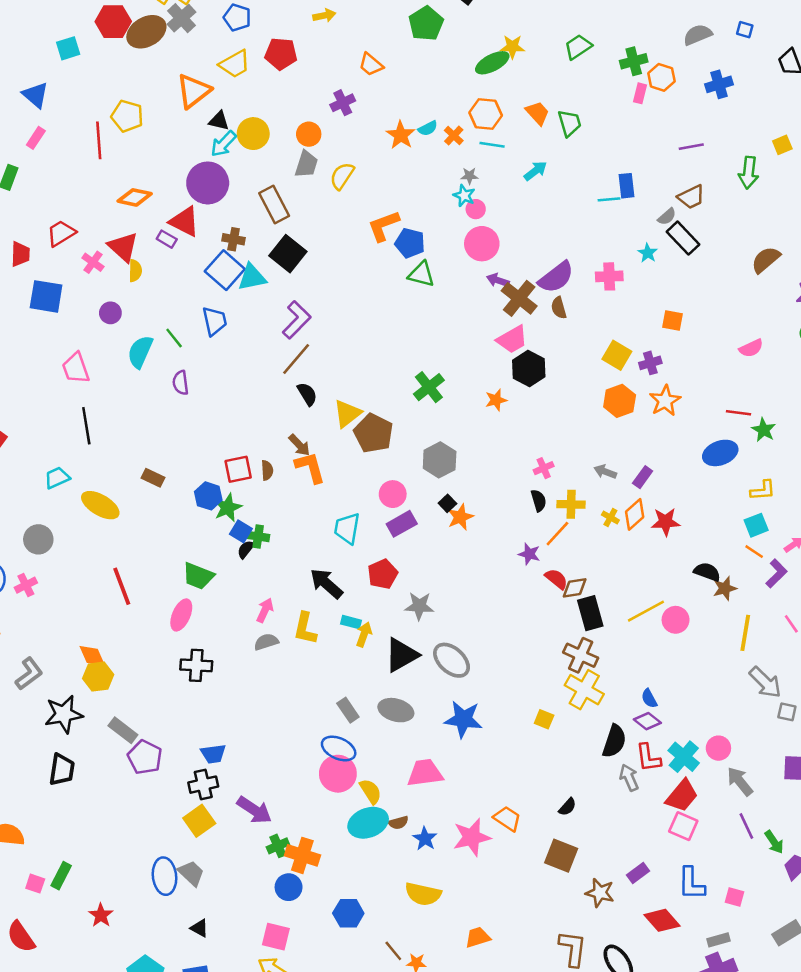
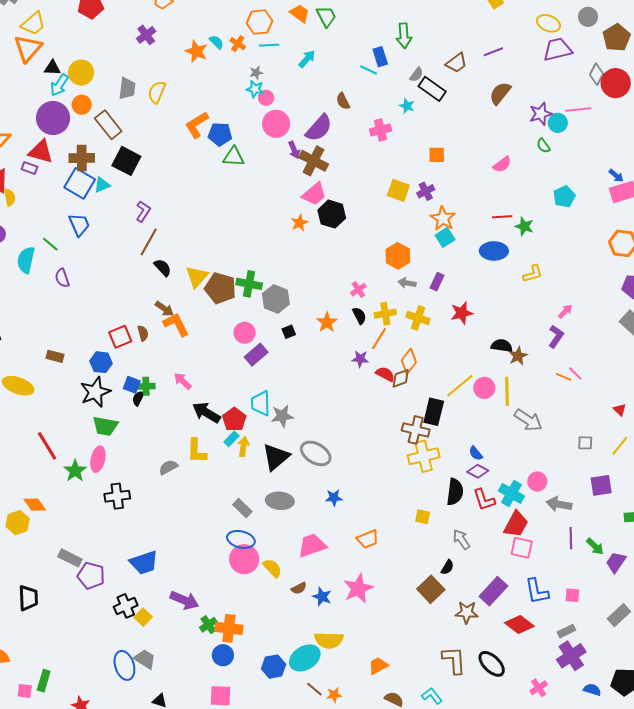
yellow trapezoid: (235, 64) -> (33, 24), moved
cyan semicircle: (428, 128) -> (216, 42), turned -98
orange circle: (309, 134) -> (82, 105), moved
purple line: (691, 147) -> (493, 52), moved
green arrow: (749, 173) -> (404, 36), moved
brown trapezoid: (691, 197) -> (456, 63), moved
cyan line: (609, 199) -> (369, 70), turned 42
brown cross: (234, 239) -> (82, 158), size x1.4
cyan triangle: (252, 277) -> (102, 185), size x0.7
purple semicircle: (556, 277) -> (319, 128), moved
purple arrow: (498, 280) -> (294, 150), turned -120
brown semicircle: (559, 308) -> (343, 101), moved
purple L-shape: (297, 320) -> (143, 211), size x0.7
green cross: (429, 387) -> (249, 284), moved, turned -30
orange star: (496, 400) -> (299, 223), moved
orange hexagon: (620, 401) -> (398, 256), moved
blue ellipse: (720, 453) -> (494, 251), turned 32
black square: (447, 503) -> (289, 332), turned 32
green star: (228, 508) -> (75, 471), moved
orange diamond: (635, 514) -> (409, 361), moved
orange star: (460, 517) -> (327, 322), moved
yellow cross: (610, 518) -> (418, 318), size x1.6
cyan square: (756, 525) -> (445, 237), moved
cyan trapezoid: (347, 528) -> (261, 403), moved
orange line: (754, 552) -> (564, 377), moved
red pentagon: (383, 574) -> (234, 419), moved
pink arrow: (265, 610) -> (183, 381), moved, turned -60
black rectangle: (590, 613) -> (434, 412), moved, turned 40
cyan rectangle: (351, 622) -> (231, 439), turned -49
yellow line: (745, 633) -> (507, 391), moved
yellow hexagon: (98, 677) -> (18, 523), moved
gray arrow: (765, 682) -> (528, 420), moved
yellow cross: (584, 690) -> (424, 456), turned -32
black star: (64, 714) -> (95, 392), moved
blue star: (463, 719) -> (334, 498), size x0.6
yellow square: (544, 719) -> (423, 517), moved
blue trapezoid: (213, 754) -> (144, 563), size x1.4
gray arrow: (629, 778) -> (461, 539), moved
gray arrow: (740, 781) -> (559, 504), turned -30
black cross: (203, 785) -> (126, 606), moved
black semicircle: (567, 807) -> (447, 567), moved
orange trapezoid: (507, 819) -> (368, 539), moved, turned 135
yellow square: (199, 821) -> (143, 617), size x0.7
cyan ellipse: (368, 823) -> (305, 658), moved
purple line: (746, 826) -> (571, 538), turned 35
brown square: (561, 856) -> (431, 589), turned 36
purple rectangle: (638, 873) -> (493, 591), size x1.6

